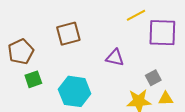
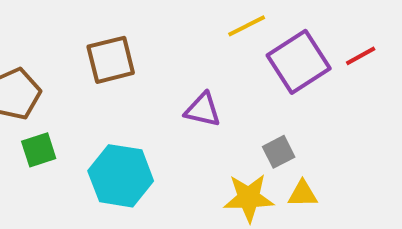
purple square: (162, 33) -> (299, 62), turned -36

